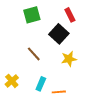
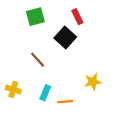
yellow star: (69, 59) -> (93, 82), moved
yellow cross: (12, 81) -> (13, 89), turned -32

